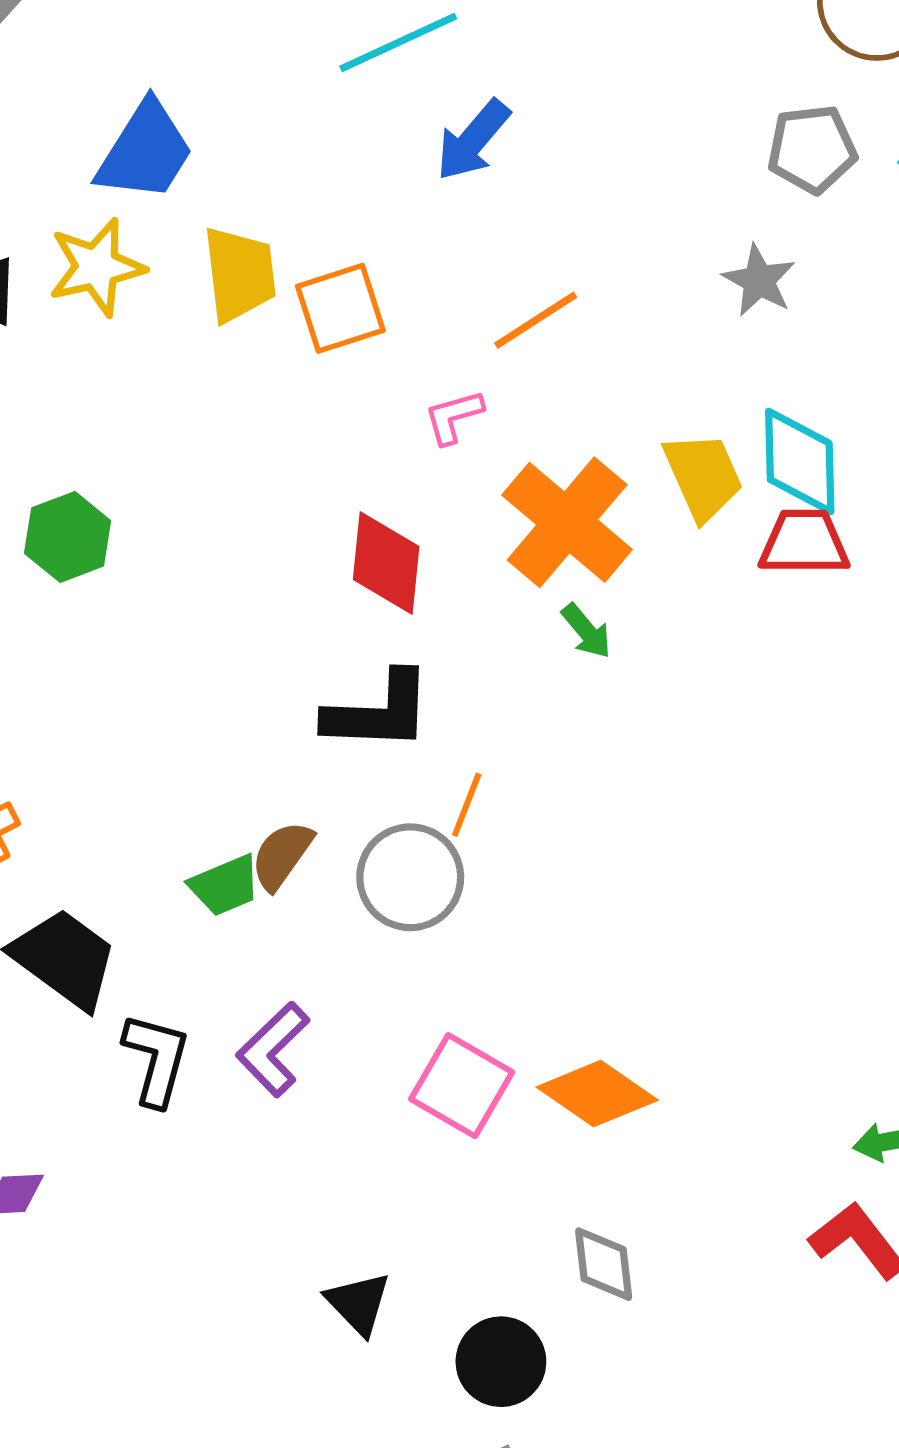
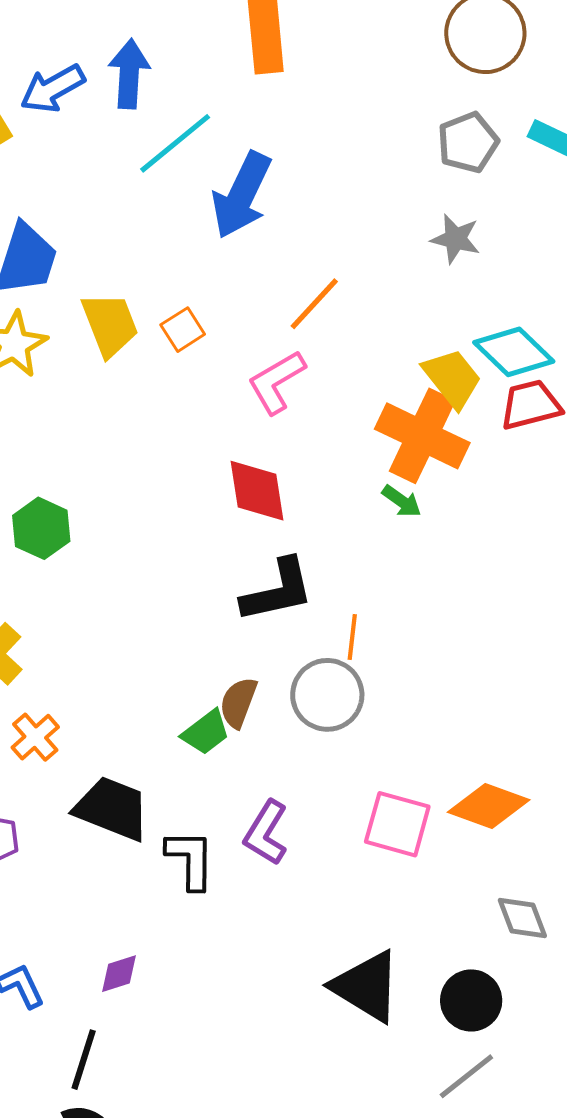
blue arrow: (473, 140) -> (242, 195), size x1.4
orange square: (340, 308) -> (183, 330), size x0.7
pink L-shape: (454, 417) -> (277, 382), size x1.5
cyan diamond: (800, 461) -> (514, 352), turned -30
orange cross: (567, 522) -> (422, 436), moved
black triangle: (358, 1303) -> (366, 986), size x1.6

